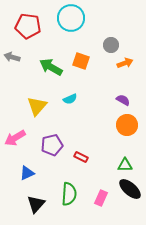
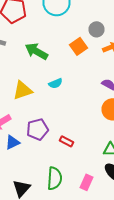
orange square: (81, 61) -> (78, 46), moved, turned 36
yellow triangle: (37, 106) -> (22, 90), turned 30
blue triangle: (27, 173) -> (12, 142), moved

